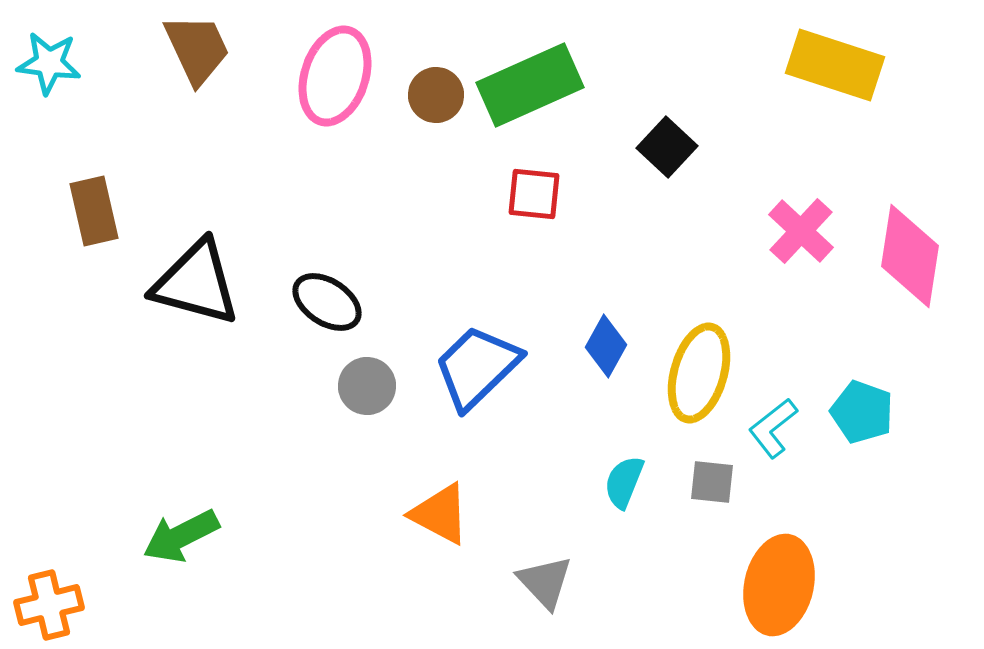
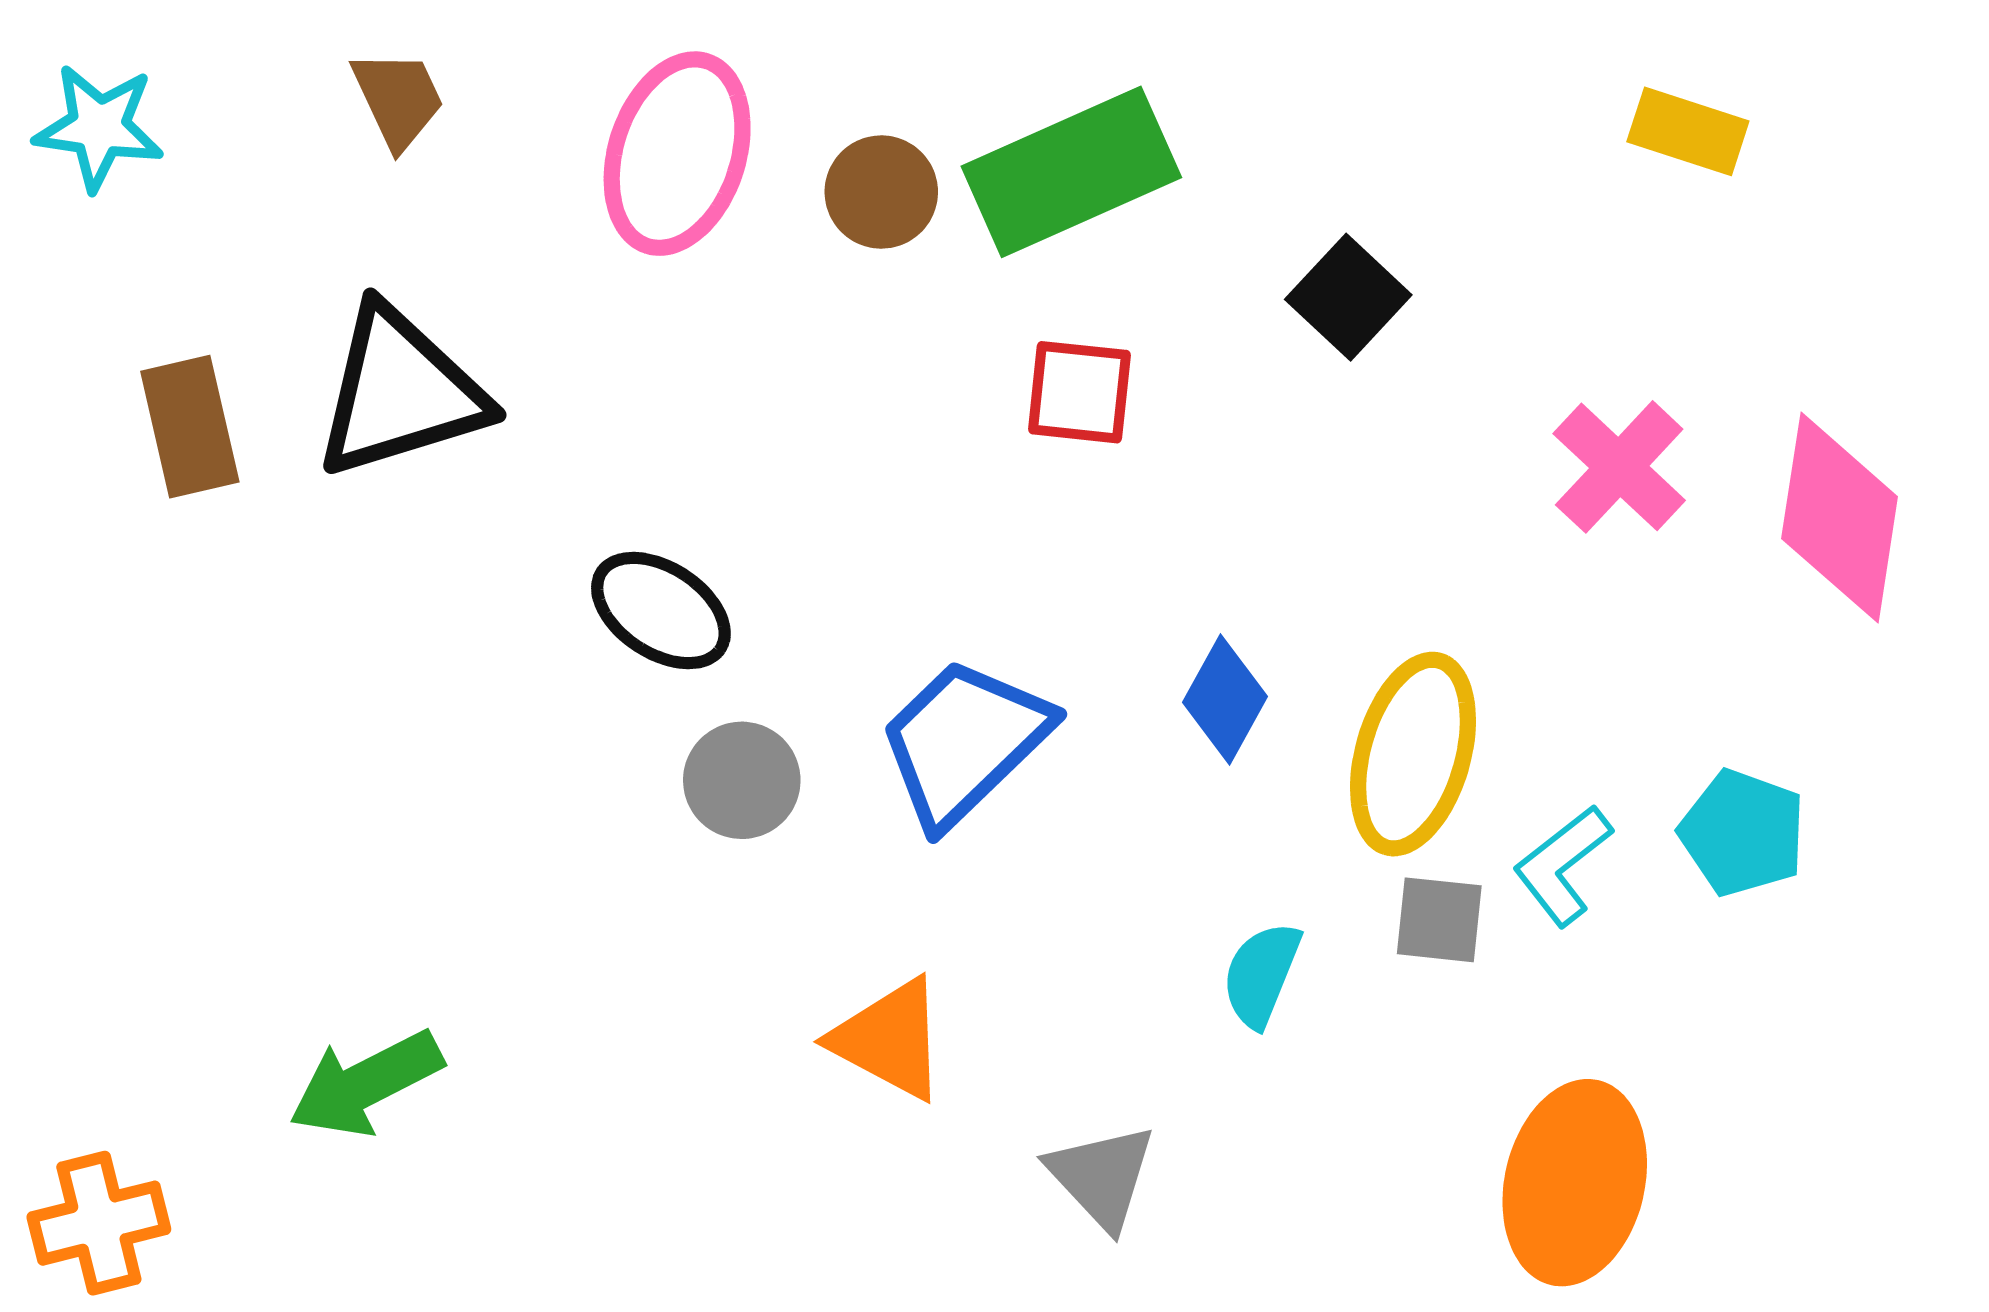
brown trapezoid: (197, 49) -> (398, 99), size x0.7
yellow rectangle: (835, 65) -> (1688, 131), size x0.6
black triangle: (196, 283) -> (400, 392), moved, turned -32
gray square: (712, 482) -> (1439, 920), moved

